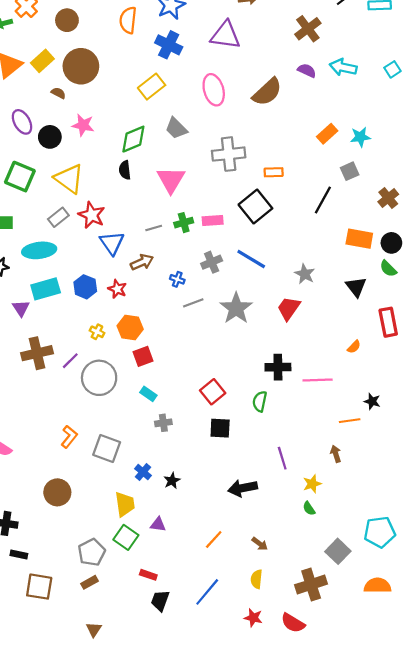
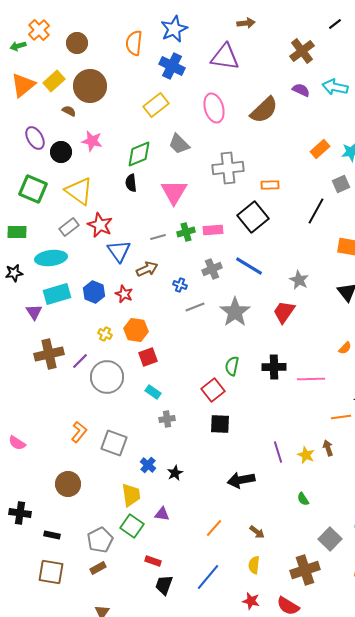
green semicircle: (260, 401) -> (232, 366), moved
yellow star: (312, 484) -> (306, 455), moved, turned -30
black rectangle: (19, 554) -> (52, 535), moved

